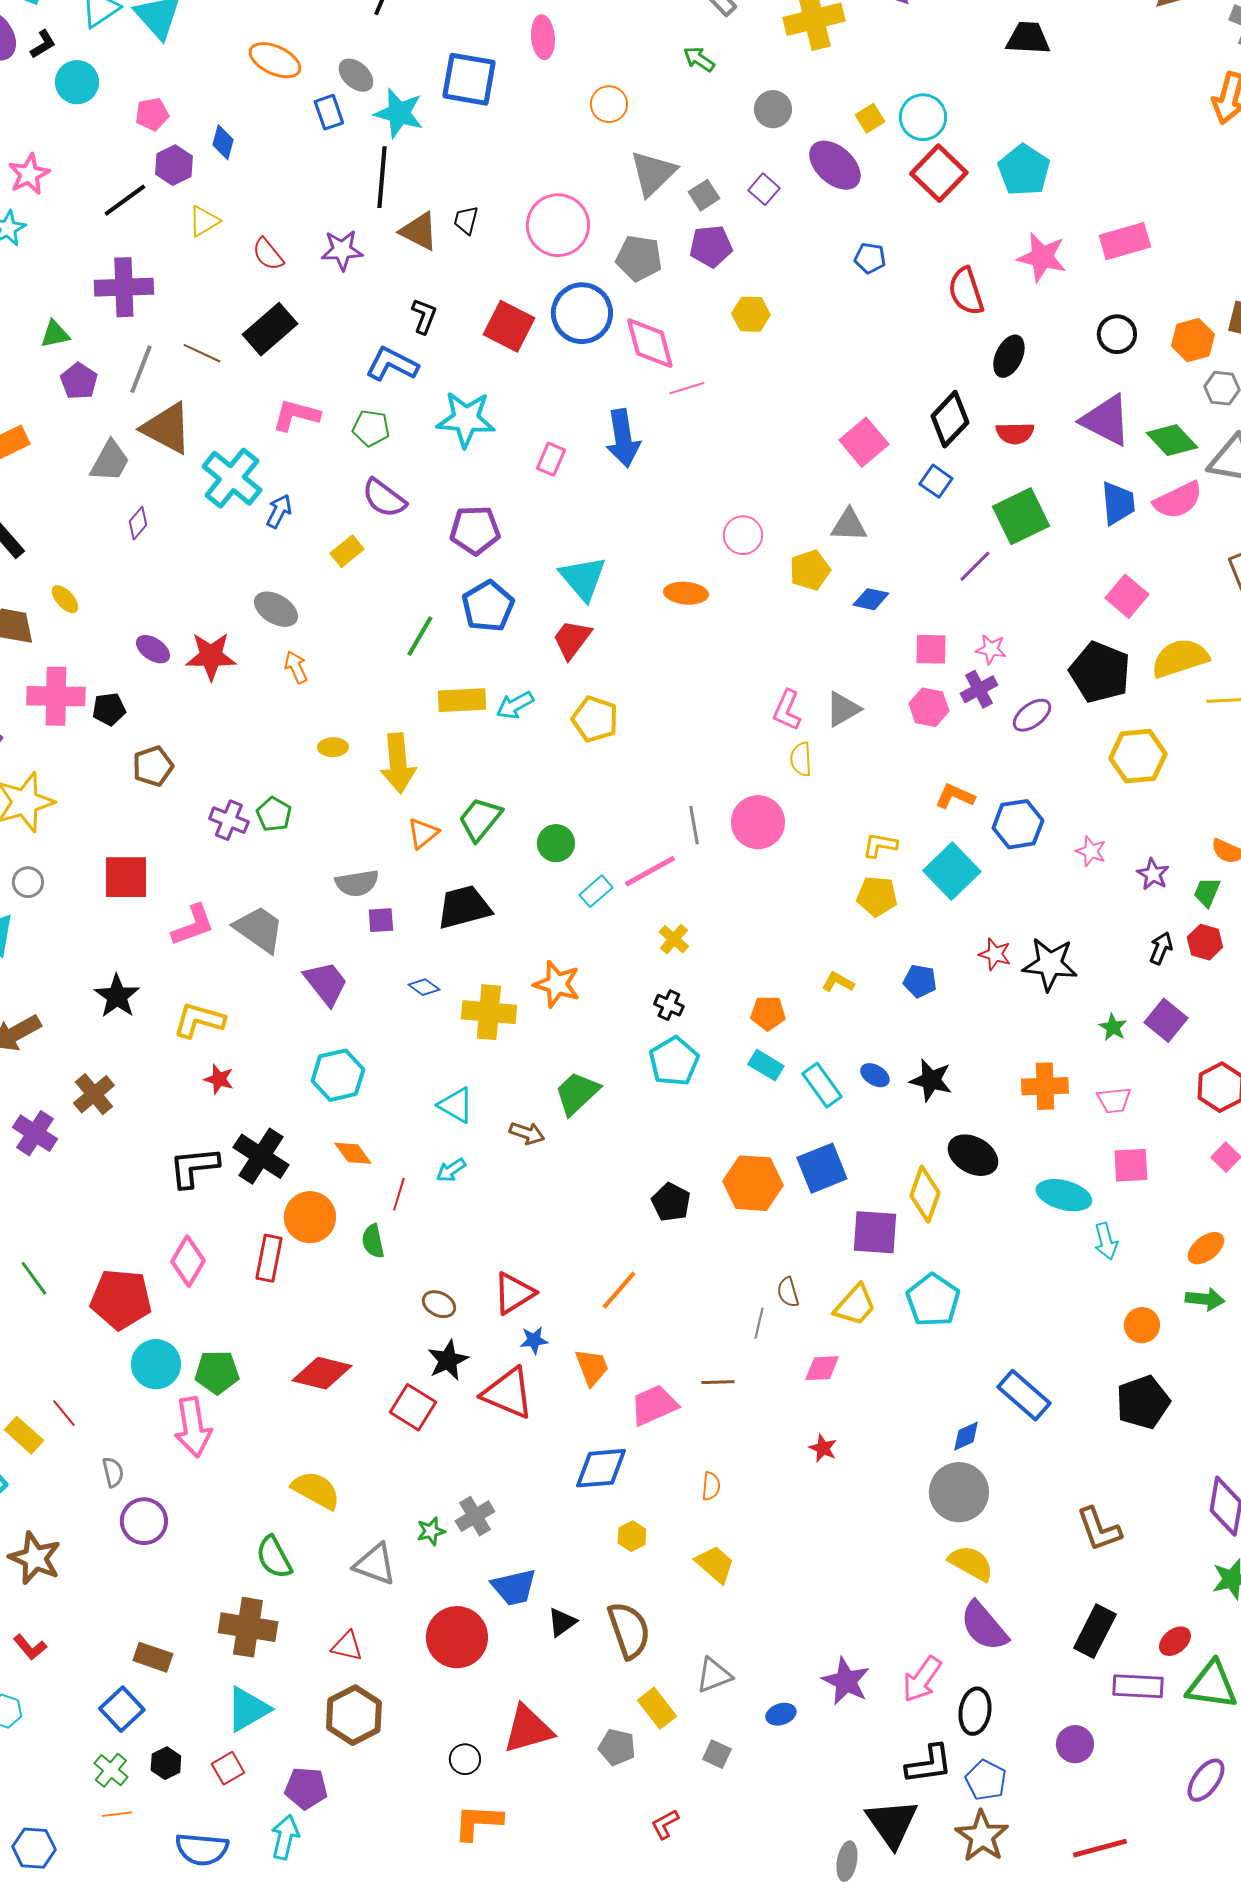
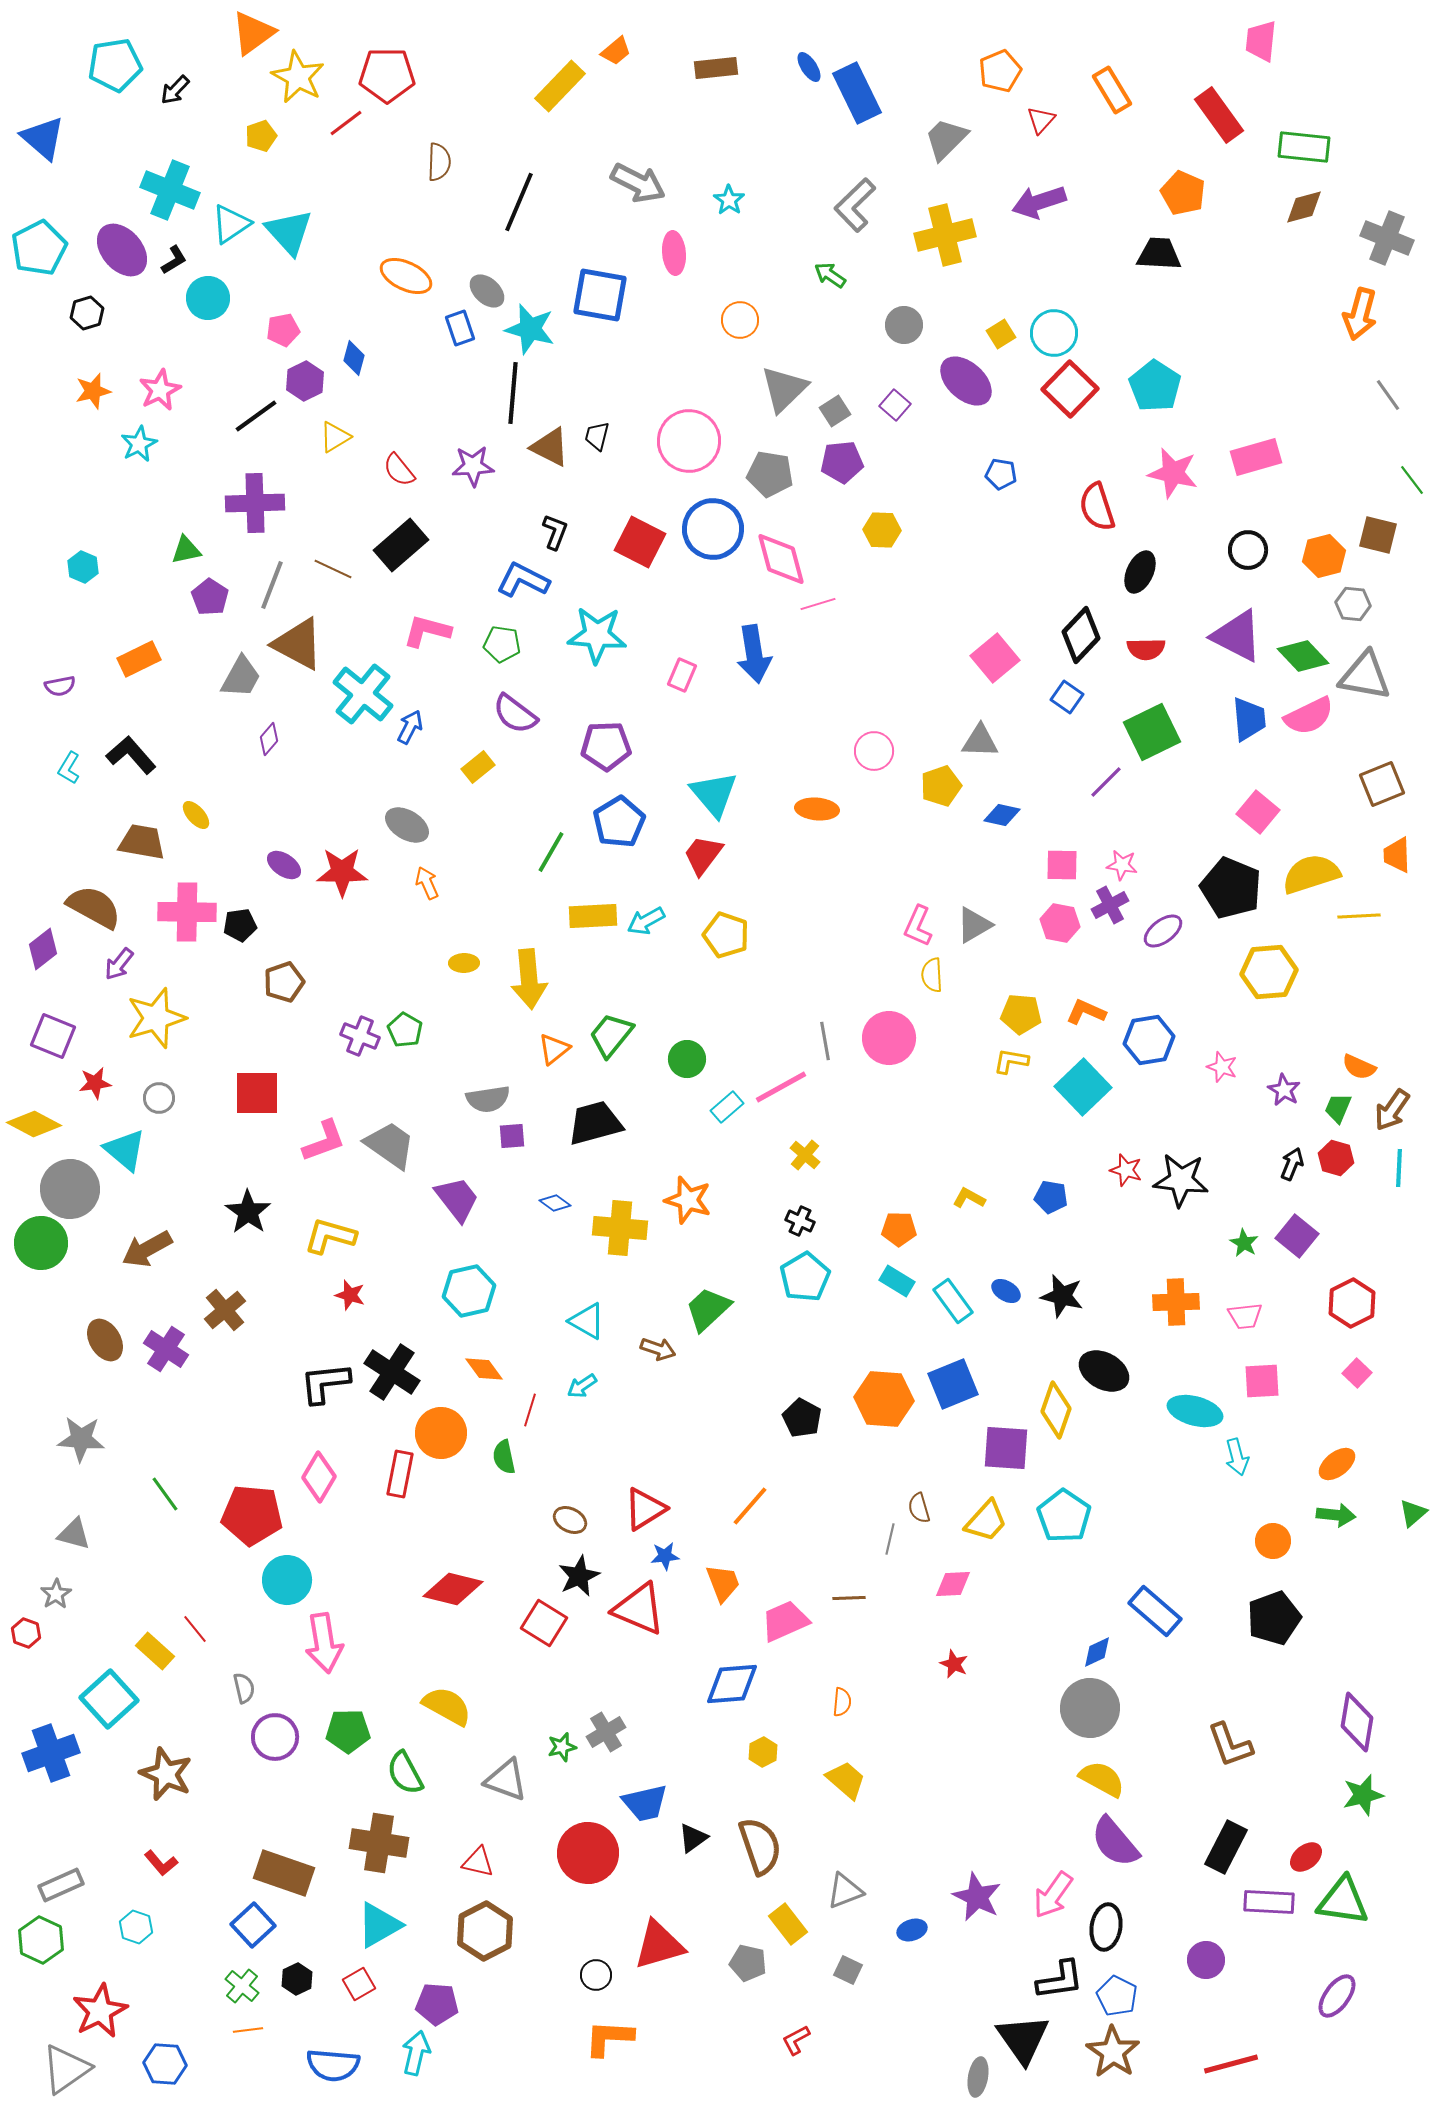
yellow pentagon: (877, 896) -> (1021, 1014), moved
green pentagon: (217, 1372) -> (348, 1731), moved
brown rectangle: (153, 1657) -> (284, 1873), size x1.5

